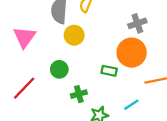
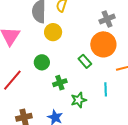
green rectangle: (109, 71) -> (85, 61), turned 40
cyan line: (131, 105) -> (106, 89), turned -56

